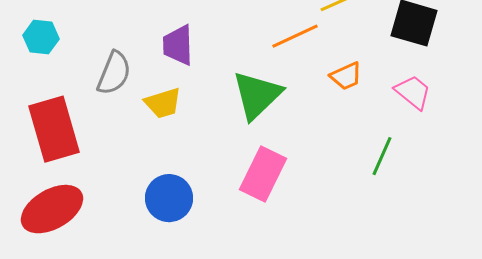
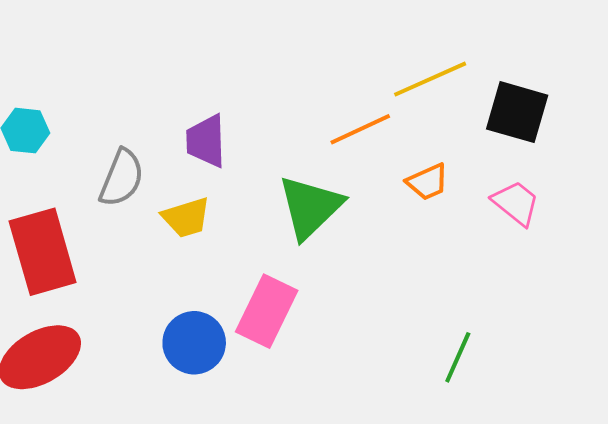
green line: (382, 156) -> (458, 357), moved
pink rectangle: (263, 174) -> (267, 311), moved

